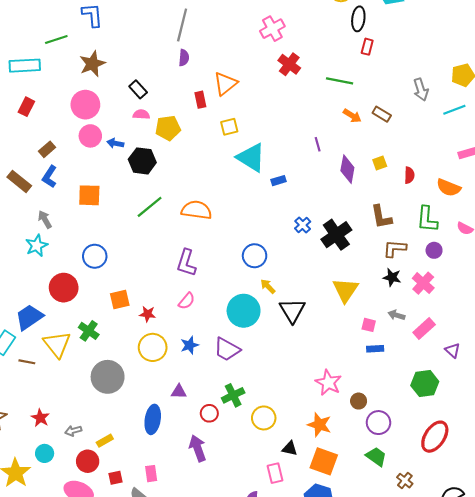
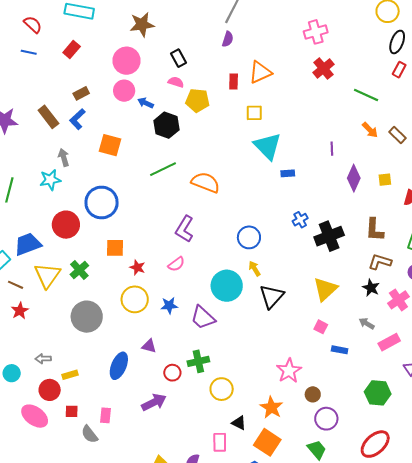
blue circle: (95, 256) -> (102, 203), size x1.4
pink square: (369, 325) -> (321, 327), moved
red star: (40, 418) -> (20, 311), moved
purple arrow: (198, 448) -> (154, 402), turned 70

